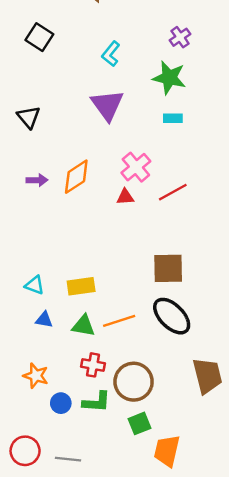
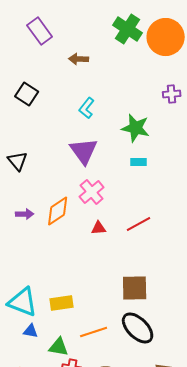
purple cross: (180, 37) -> (172, 94), moved, turned 30
pink cross: (136, 167) -> (92, 192), moved
cyan triangle: (35, 285) -> (23, 302), size x1.8
green triangle: (83, 326) -> (59, 347), moved

